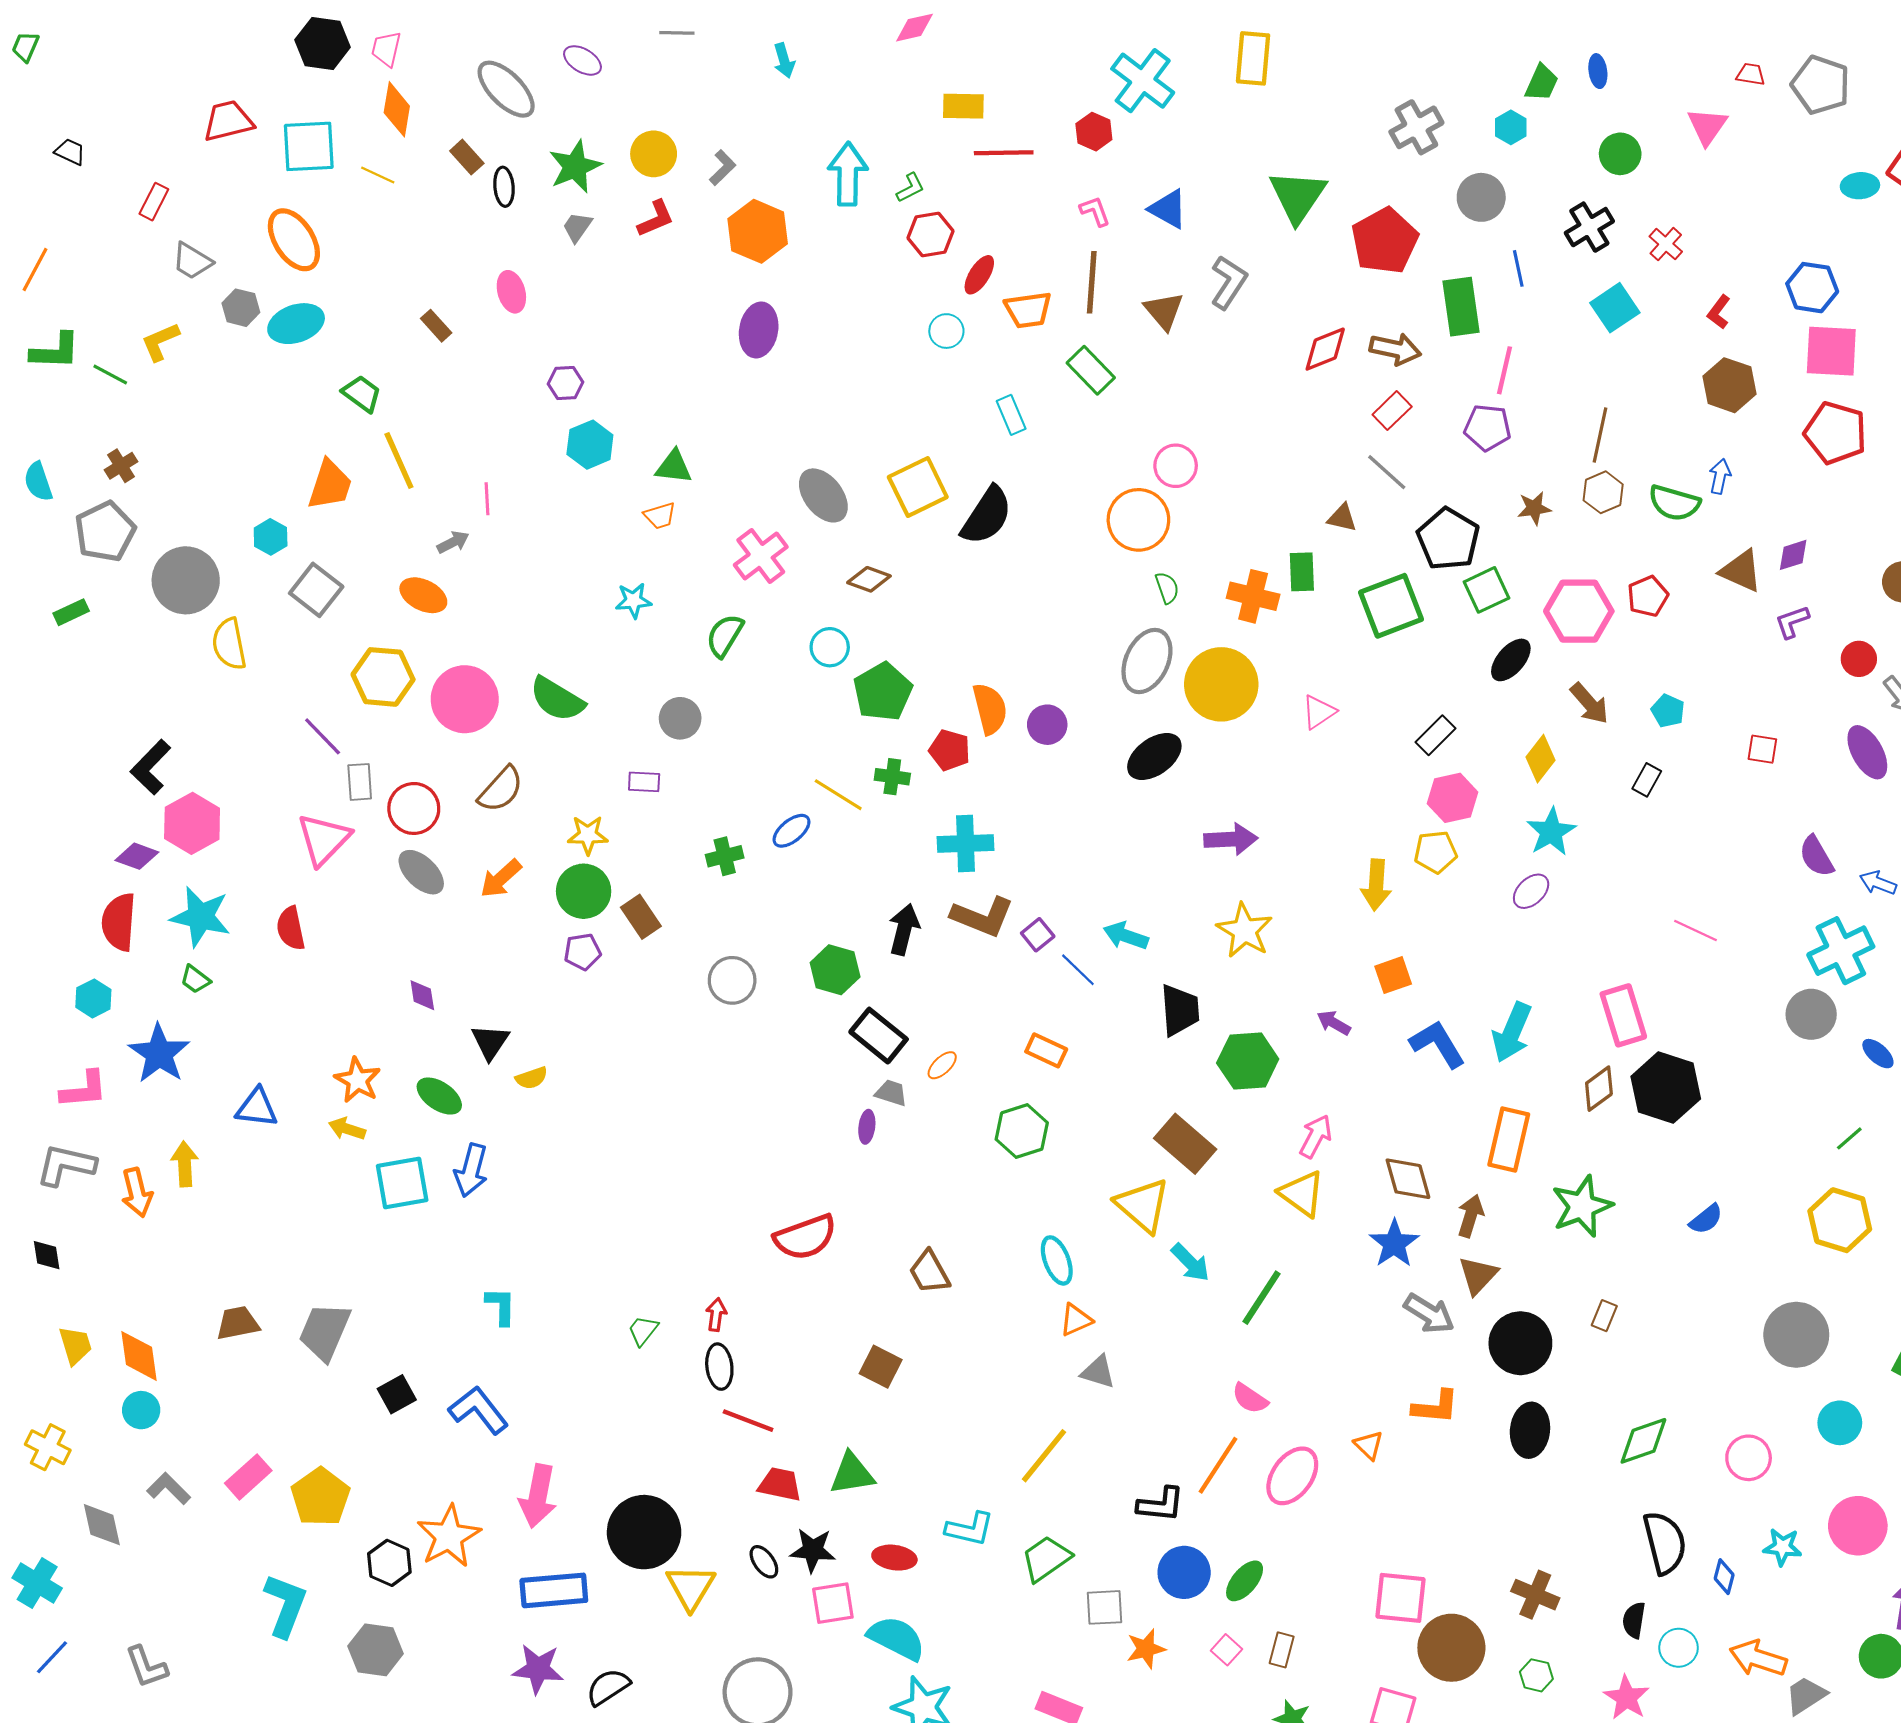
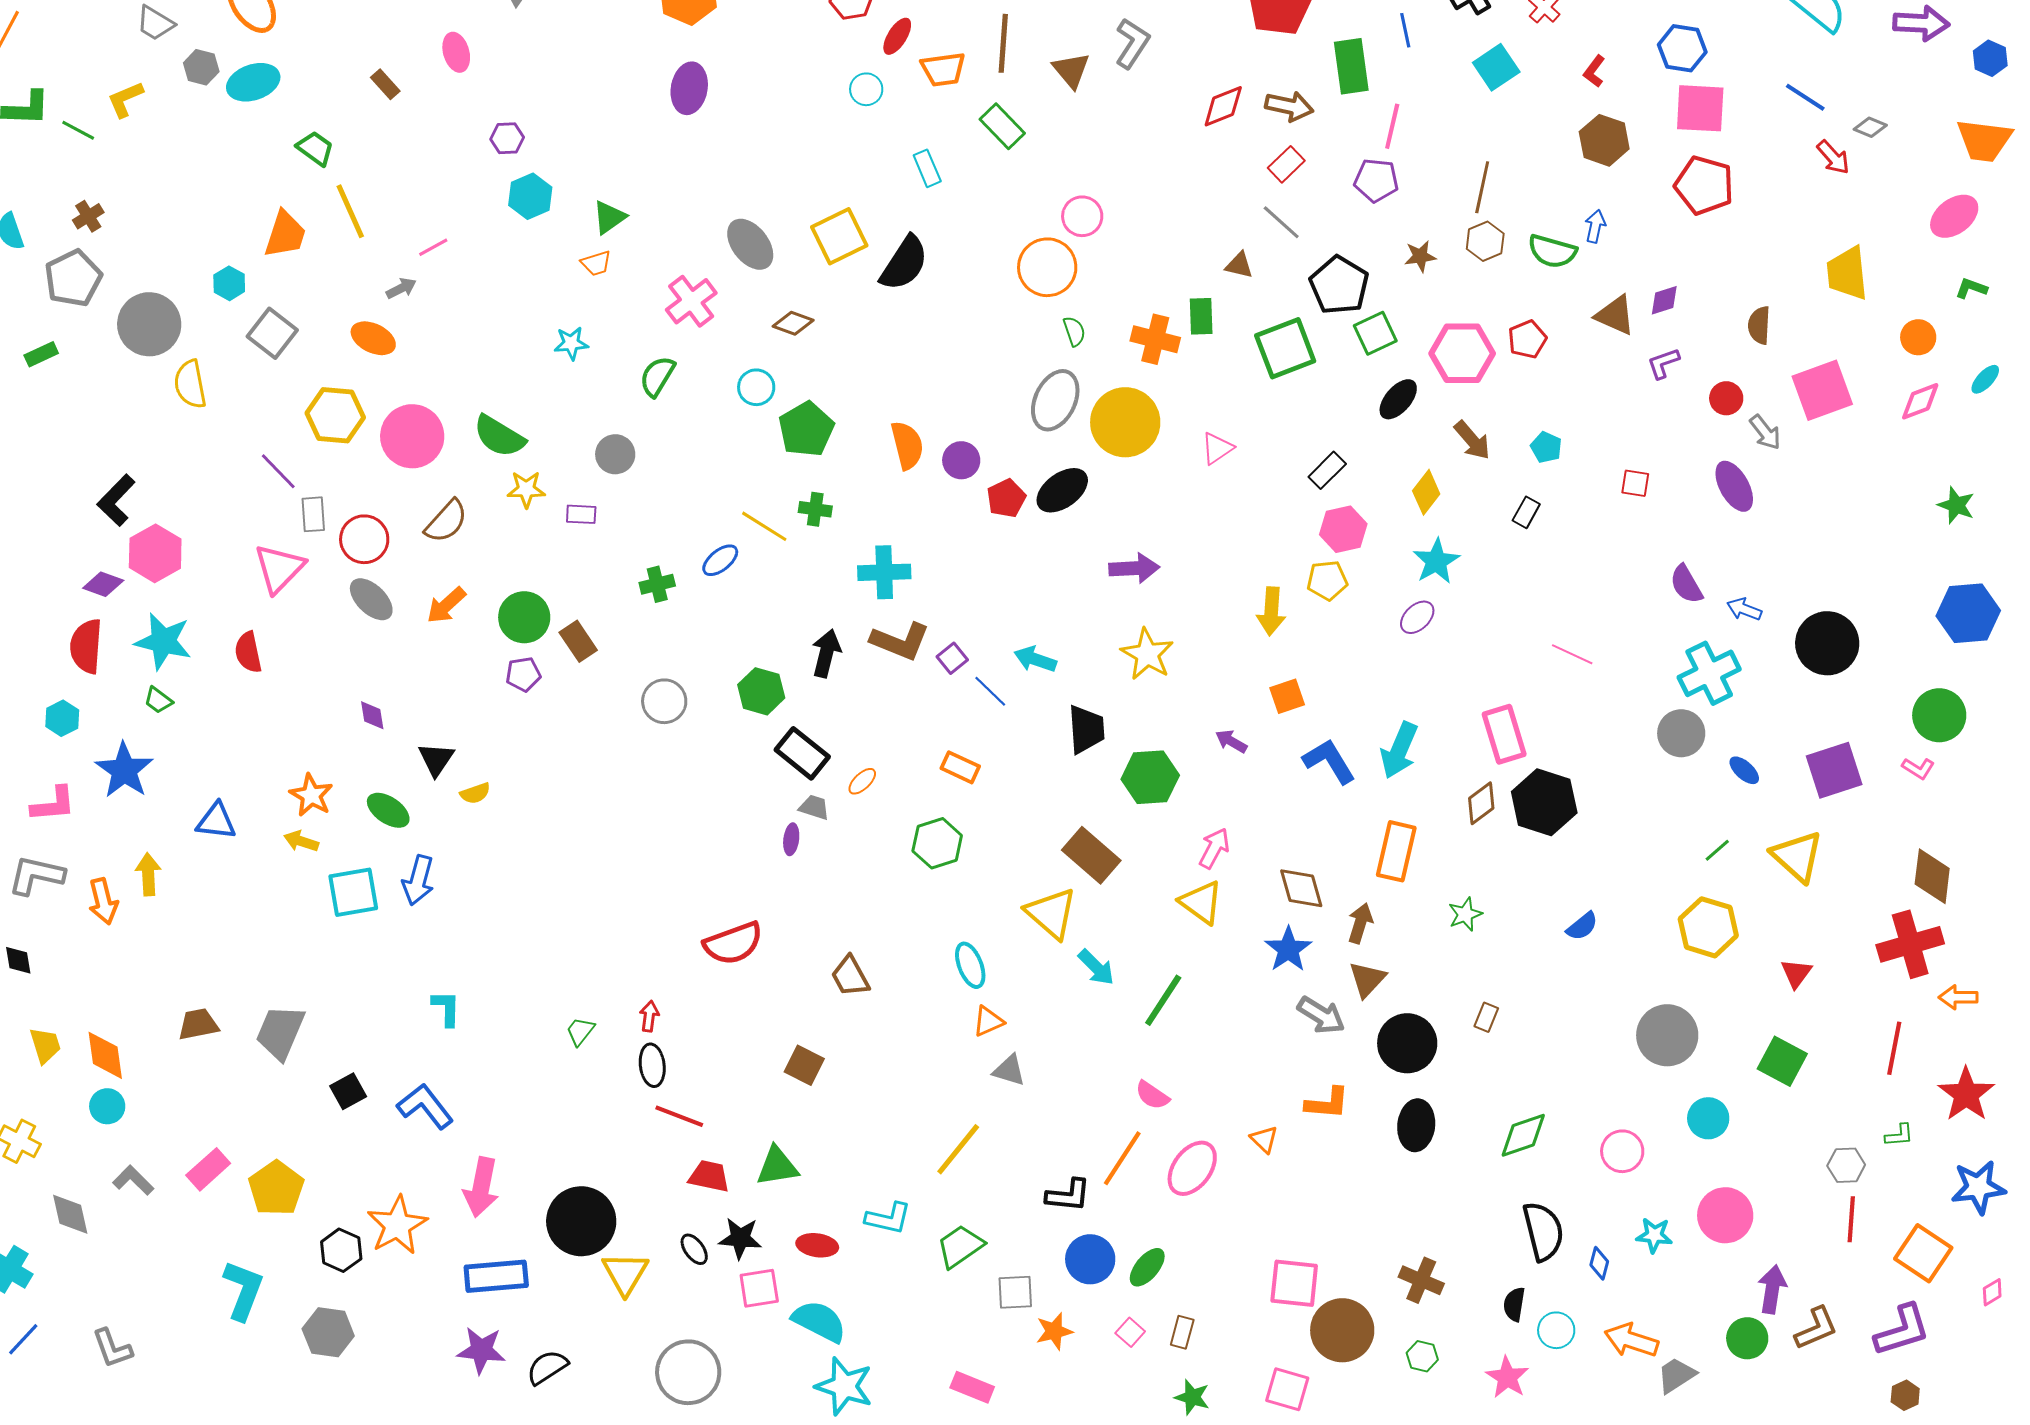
green triangle: (674, 467) -> (609, 217), turned -42
pink line: (487, 499) -> (433, 247), turned 64
red pentagon: (950, 750) -> (1006, 498), moved, turned 30
yellow star: (588, 835) -> (526, 489), moved
green star: (1582, 1206) -> (1465, 914), size x0.6

